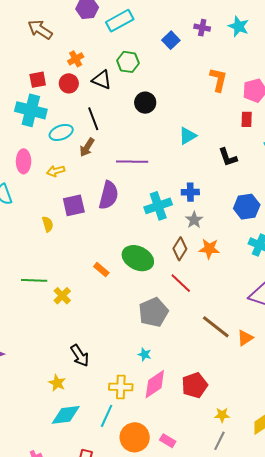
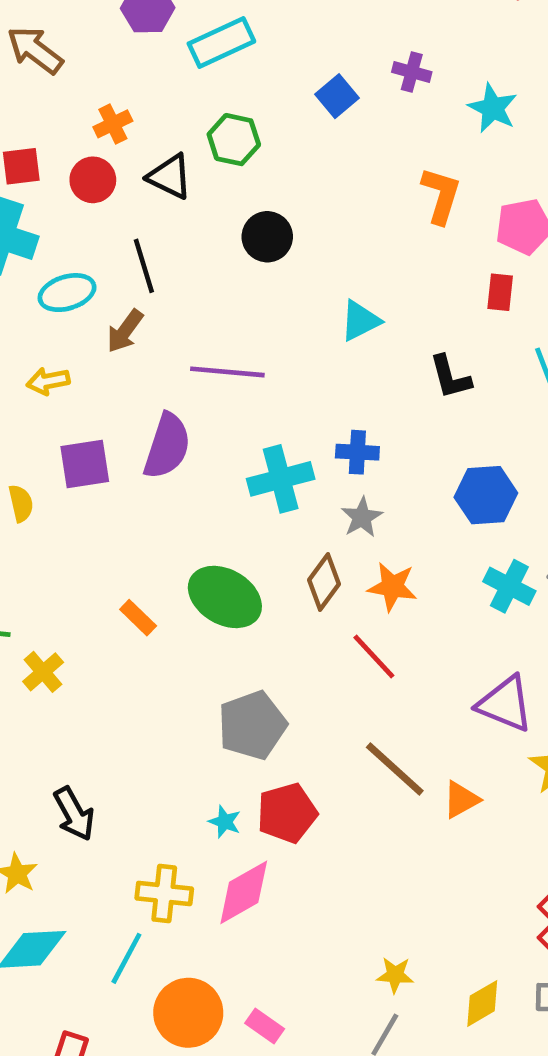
cyan star: (239, 26) -> (493, 108), moved
red line: (181, 283) -> (374, 656), moved
red pentagon: (195, 385) -> (287, 813), moved

